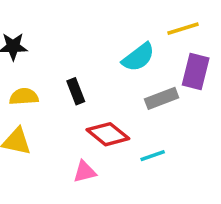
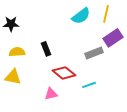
yellow line: (183, 29) -> (106, 14), turned -60
cyan semicircle: (138, 57) -> (81, 16), moved
purple rectangle: (196, 72) -> (113, 38), turned 42

